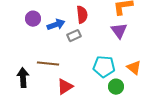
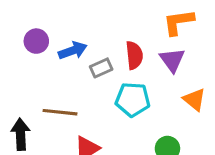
red semicircle: (82, 15) -> (134, 55), moved
cyan pentagon: (104, 67) -> (133, 100), moved
orange triangle: (134, 68) -> (194, 100), moved

